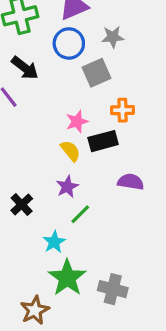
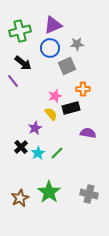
purple star: (67, 187) -> (35, 128), moved
cyan star: (54, 242) -> (38, 153), moved
gray cross: (113, 289) -> (89, 194), moved
brown star: (35, 310) -> (20, 198), moved

